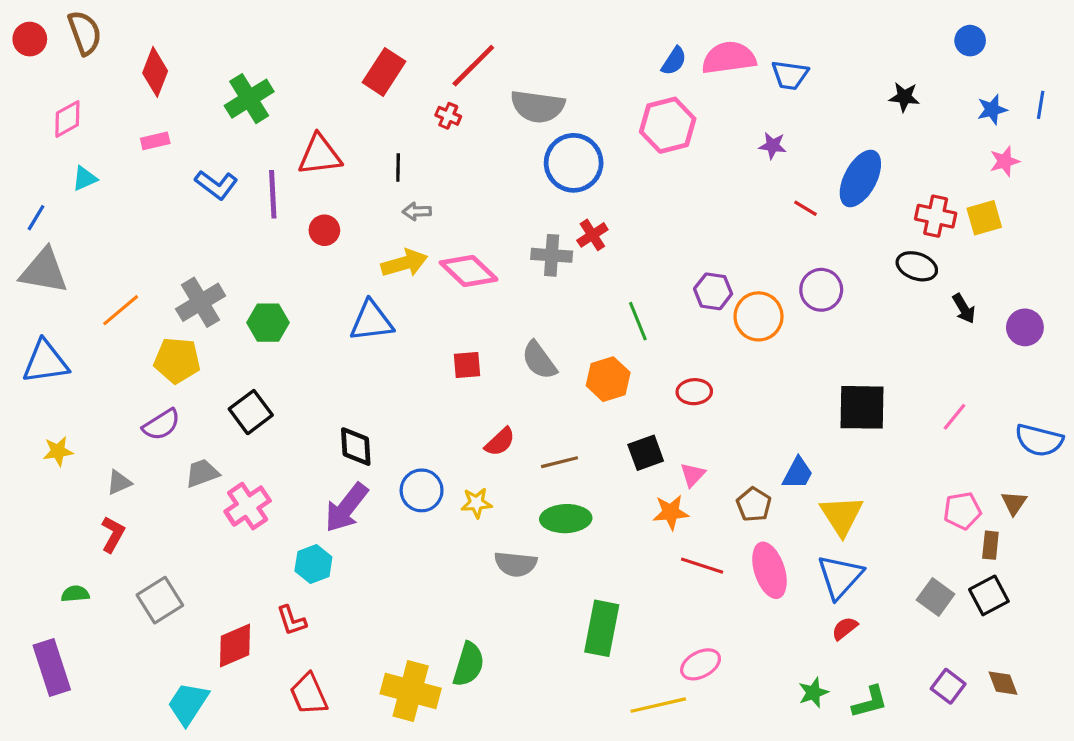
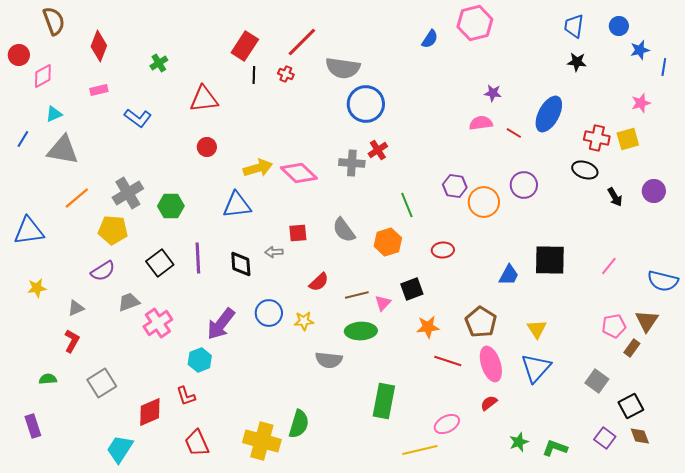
red circle: (30, 39) -> (19, 55), moved
pink semicircle: (729, 58) -> (481, 123), moved, size x0.7
blue trapezoid: (790, 75) -> (574, 26), moved, turned 90
green cross: (249, 99) -> (159, 63), size x0.6
blue star: (992, 110) -> (640, 50), moved
pink hexagon: (668, 125) -> (475, 23), moved
black line: (398, 168) -> (254, 75), moved
purple line: (273, 194) -> (198, 258), moved
gray arrow: (417, 211) -> (274, 252), moved
gray triangle: (44, 271) -> (63, 150), moved
purple circle: (1025, 327) -> (654, 191), moved
black diamond: (356, 447) -> (241, 264), moved
blue trapezoid: (798, 473) -> (509, 275), moved
pink triangle: (693, 475) -> (383, 303), moved
brown triangle: (1014, 503) -> (647, 321), size x1.4
brown pentagon: (754, 504) -> (481, 322), size x1.4
yellow triangle: (842, 515) -> (537, 329), size x0.7
brown rectangle: (990, 545) -> (632, 348), turned 30
black square: (989, 595) -> (631, 406), moved
red semicircle: (845, 628) -> (489, 403), moved
purple rectangle: (52, 667) -> (33, 426), size x0.7
green L-shape: (870, 702) -> (555, 448), turned -145

